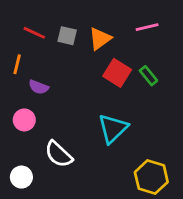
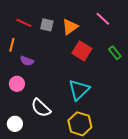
pink line: (147, 27) -> (103, 19), turned 56
green rectangle: (148, 76) -> (115, 53), moved
yellow hexagon: (151, 177) -> (80, 124), moved

